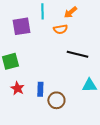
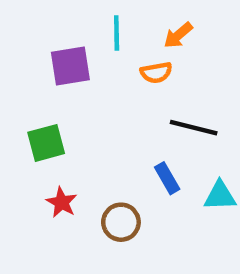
blue rectangle: (40, 89) -> (167, 178), moved, turned -32
brown circle: (56, 100) -> (121, 222), moved

